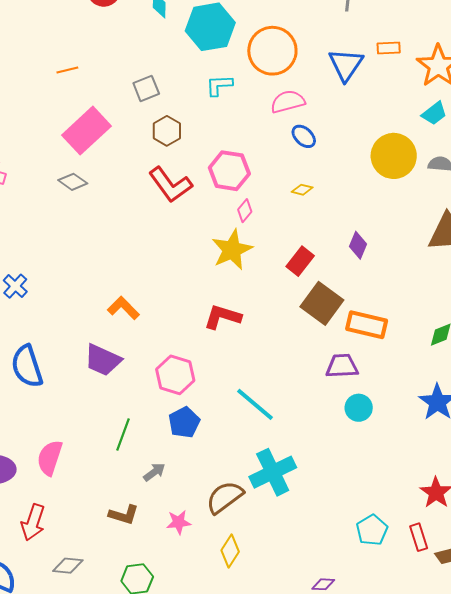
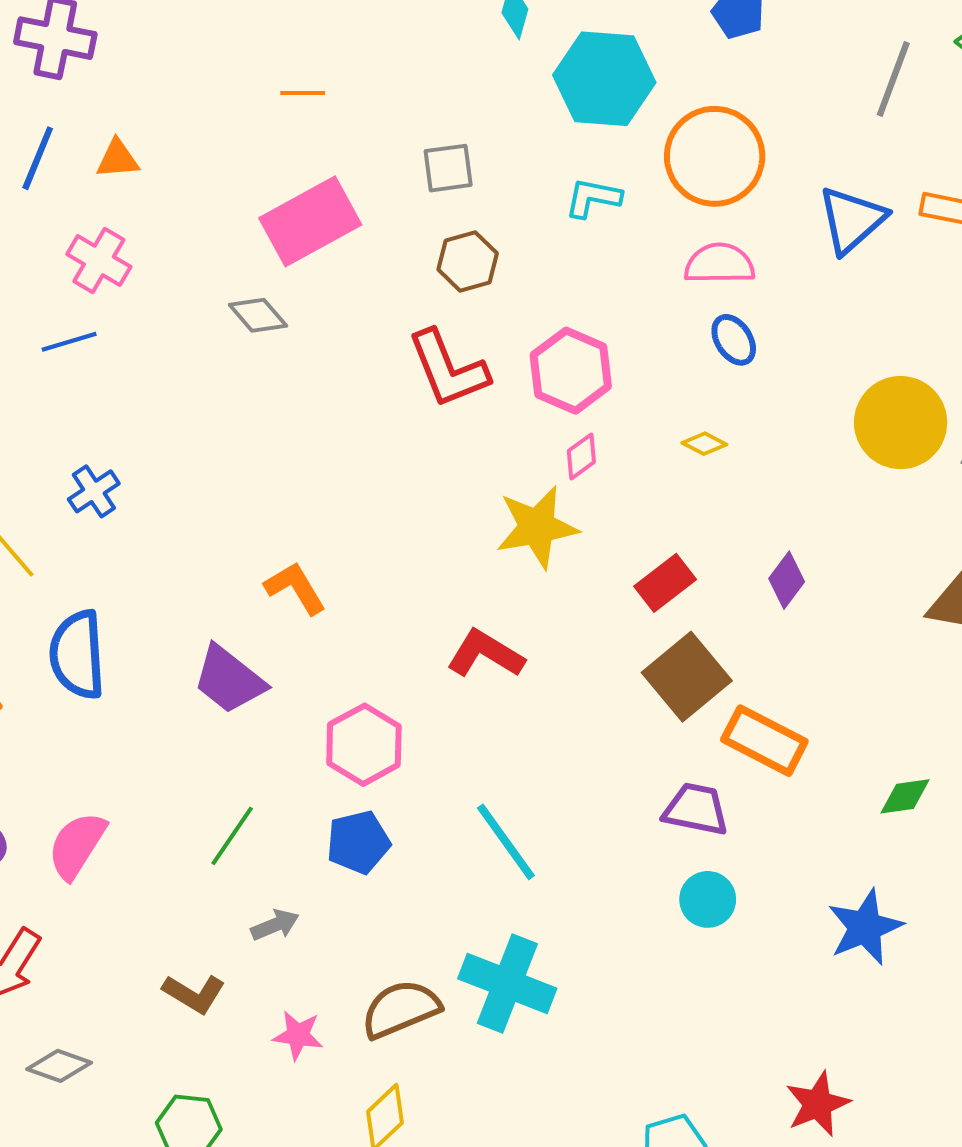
cyan cross: (273, 472) -> (507, 983), turned 33

